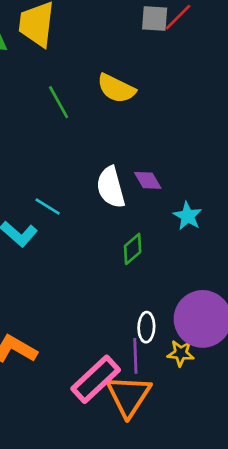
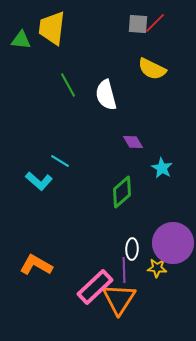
yellow semicircle: (116, 88) -> (152, 69), moved
white semicircle: (111, 187) -> (106, 95), moved
green diamond: (133, 249) -> (122, 192), size x1.4

